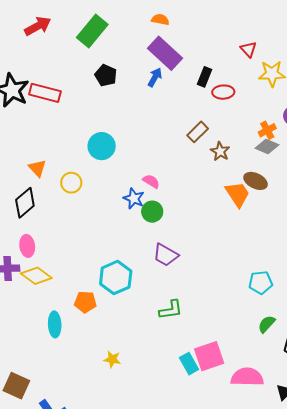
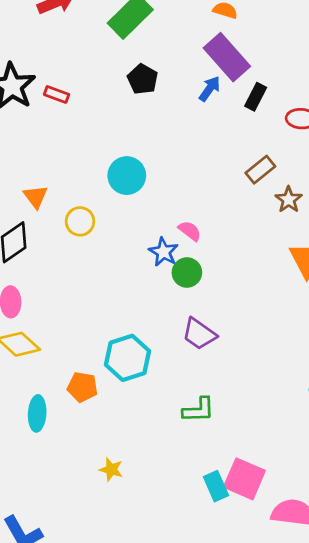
black rectangle: (204, 77) -> (256, 97), moved
red rectangle: (45, 93) -> (57, 94), size x0.6
pink square: (209, 356) -> (244, 479), turned 36

